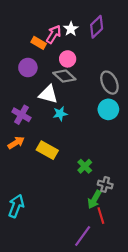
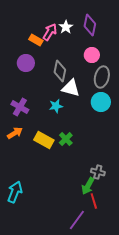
purple diamond: (97, 27) -> (90, 25), turned -35
pink circle: (68, 59) -> (92, 55), moved
gray diamond: (64, 76) -> (60, 71), turned 60
gray ellipse: (109, 83) -> (102, 77), turned 40
white triangle: (48, 94) -> (71, 88), moved
green cross: (85, 166) -> (66, 139), moved

